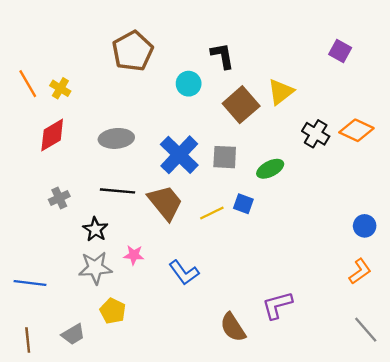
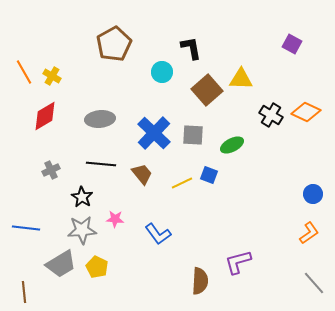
yellow triangle: (281, 92) -> (241, 79), turned 40
brown trapezoid: (165, 203) -> (142, 174), size x0.7
blue line: (30, 283) -> (26, 228), moved
brown semicircle: (233, 327) -> (200, 281), turned -144
gray trapezoid: (73, 334) -> (61, 264), moved, size x1.5

